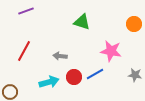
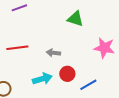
red line: (24, 51) -> (17, 48), turned 55
blue line: (95, 74) -> (88, 85), moved

